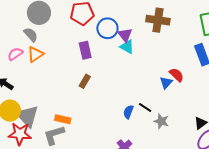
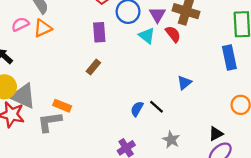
purple triangle: (125, 35) -> (157, 15), moved
red semicircle: (177, 75) -> (173, 34), moved
gray triangle: (27, 116) -> (23, 96), turned -30
gray star: (161, 121) -> (171, 140), moved

